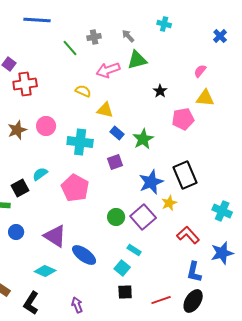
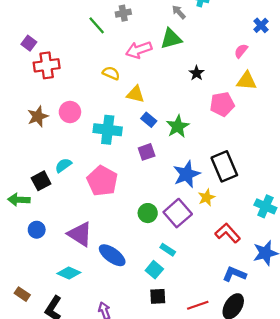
gray arrow: (128, 36) -> (179, 12), moved
blue cross: (220, 36) -> (261, 25), moved
blue L-shape: (194, 272) -> (234, 274), turned 100

